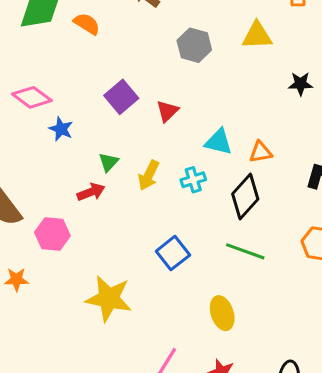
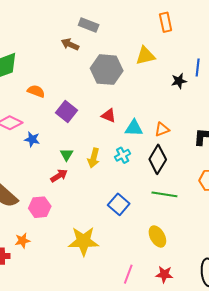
orange semicircle: (87, 24) -> (36, 91), moved
gray hexagon: (194, 45) -> (107, 70), size x1.4
red triangle: (167, 111) -> (109, 116), moved, turned -42

